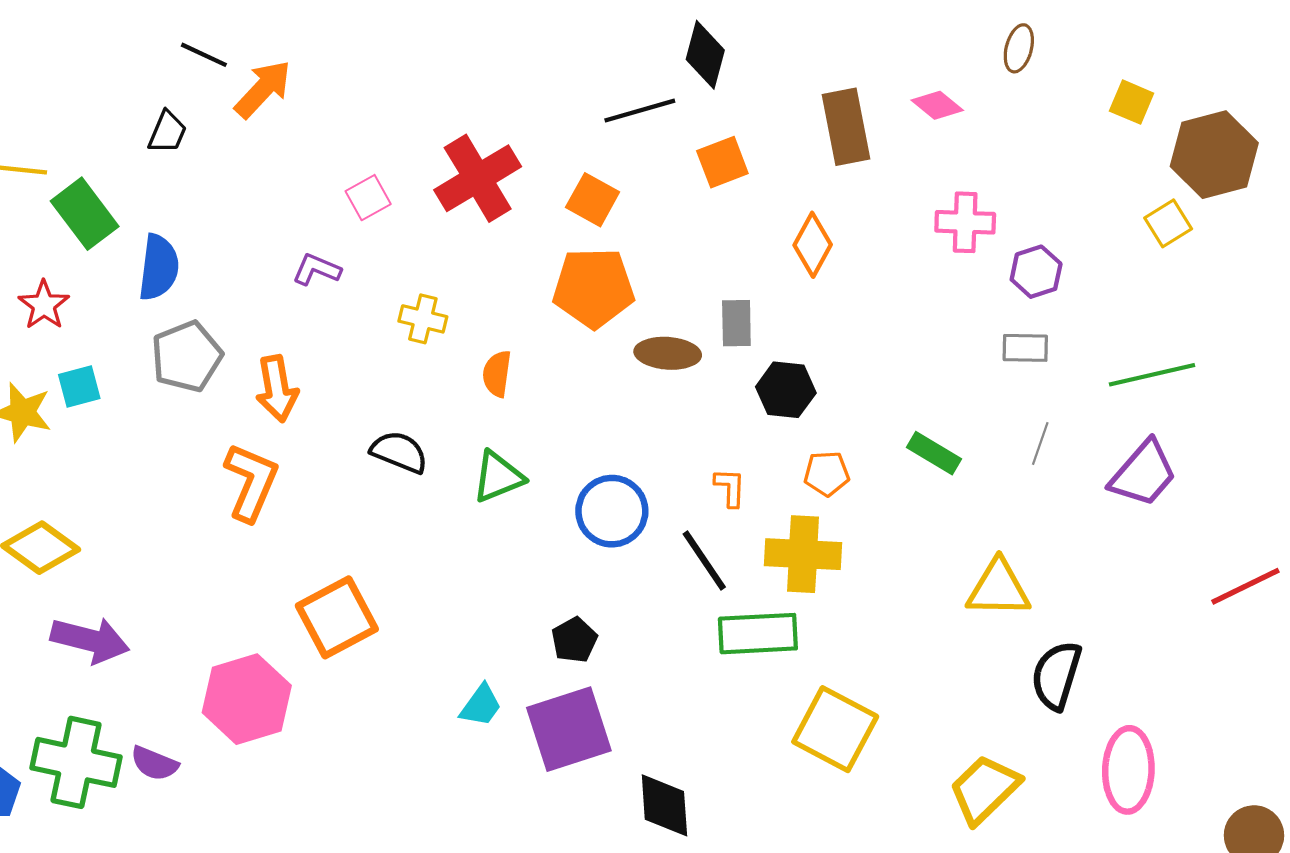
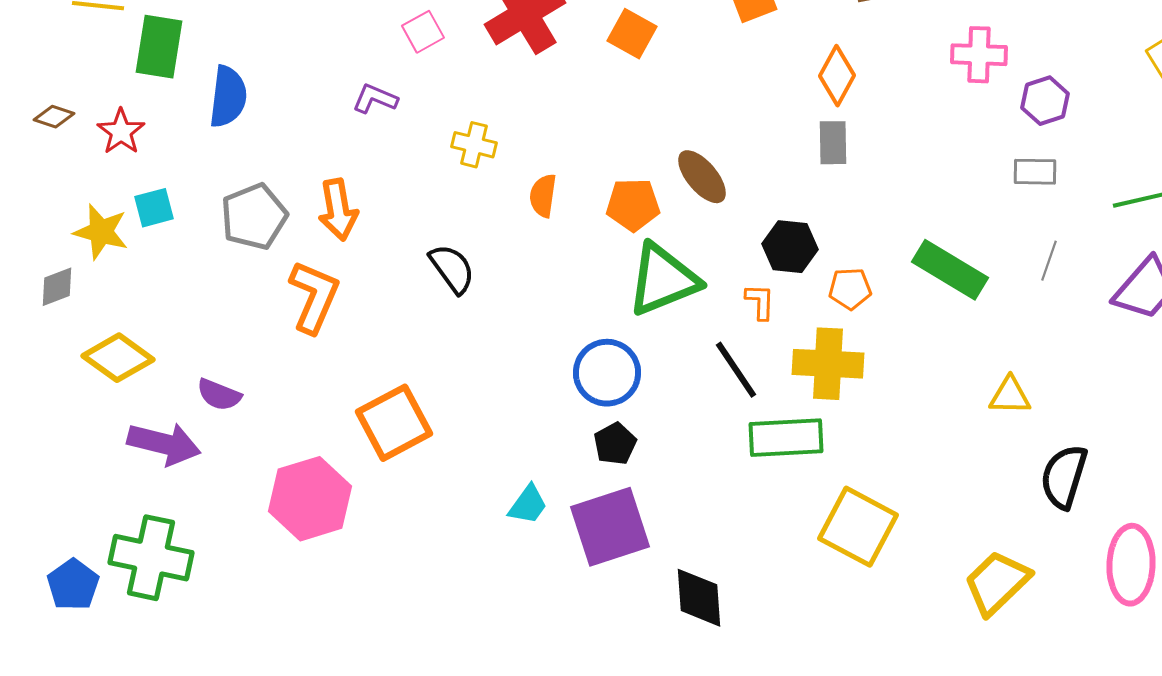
green rectangle: (85, 214) -> (159, 47), turned 46
orange pentagon: (594, 288) -> (633, 205), moved, size x0.7
gray rectangle: (736, 323) -> (833, 143), moved
brown ellipse: (668, 353) -> (702, 177), turned 46
gray pentagon: (187, 356) -> (254, 217), moved
black hexagon: (786, 390) -> (790, 247), moved
black semicircle: (399, 452) -> (452, 269), turned 32
green rectangle: (934, 453) -> (950, 270), size x1.5
green triangle: (498, 477) -> (663, 280), moved, size x1.5
blue circle: (612, 511) -> (607, 373), moved
yellow triangle: (998, 588) -> (1010, 396), size x0.7
purple semicircle: (154, 763) -> (219, 395), moved

